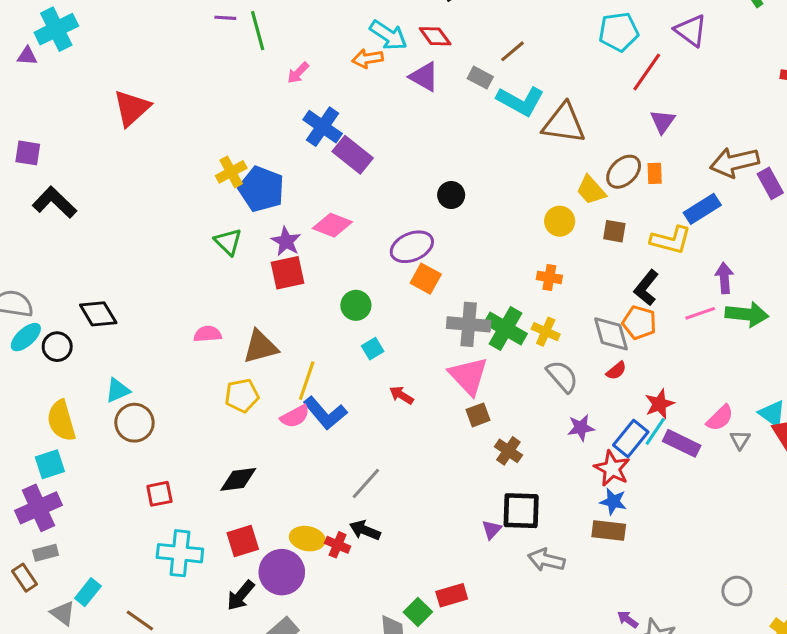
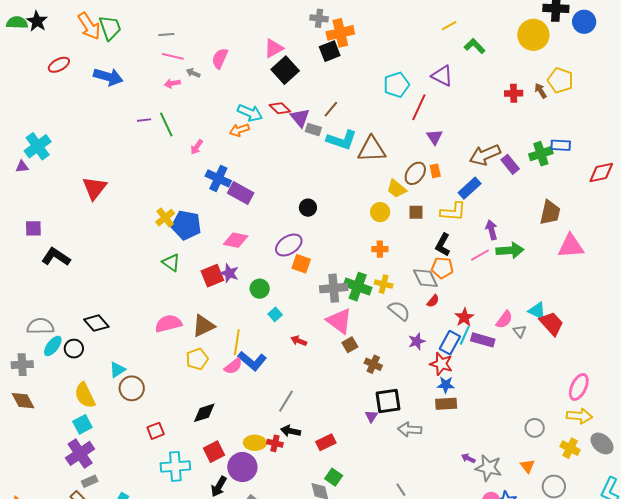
purple triangle: (424, 77) -> (300, 118), moved, turned 30
purple star: (286, 241) -> (229, 273), moved
pink semicircle: (208, 334) -> (168, 324), size x1.5
red rectangle: (452, 595) -> (326, 442), moved

